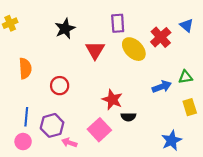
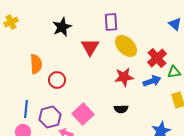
red cross: (161, 37) -> (157, 58), moved
orange semicircle: (25, 68) -> (36, 64), moved
red star: (112, 100) -> (124, 77), moved, turned -30
pink square: (99, 130) -> (83, 114), moved

